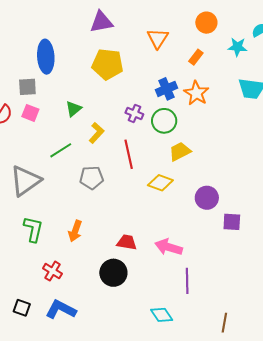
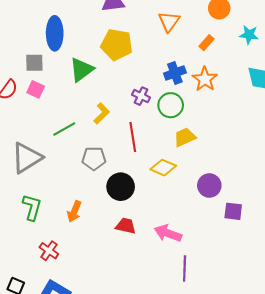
green triangle: (74, 109) -> (82, 70), moved, size x1.5
black circle: (113, 273) -> (121, 187), moved

